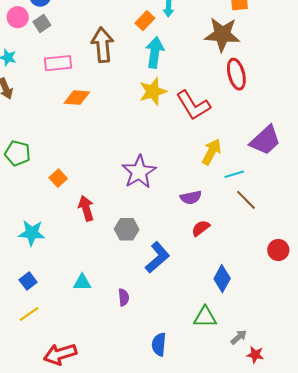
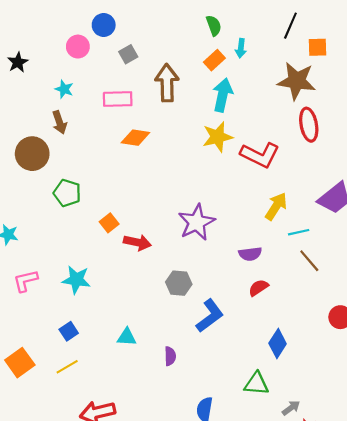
gray square: (42, 24) -> (128, 54), moved
red L-shape: (193, 105) -> (260, 155), turned -36
red arrow: (86, 208) -> (137, 242), moved, turned 115

